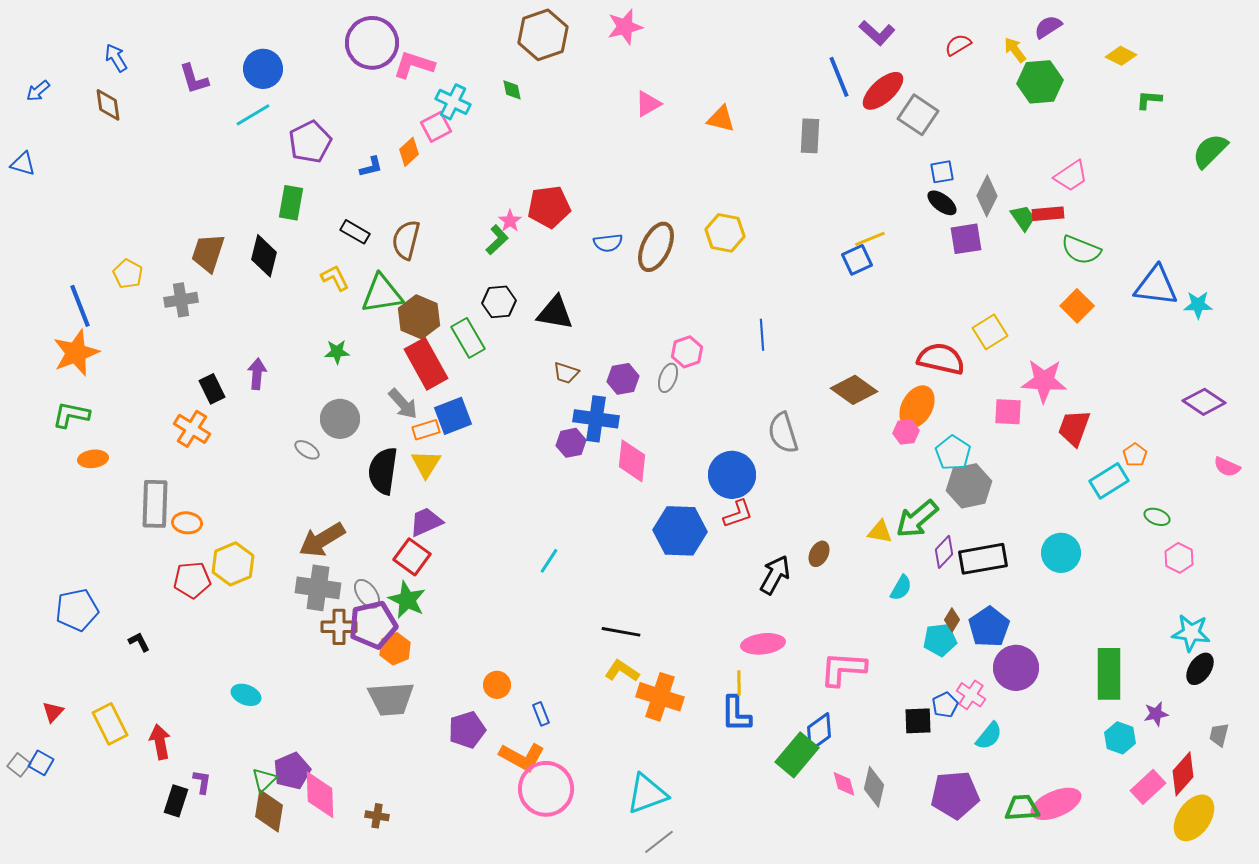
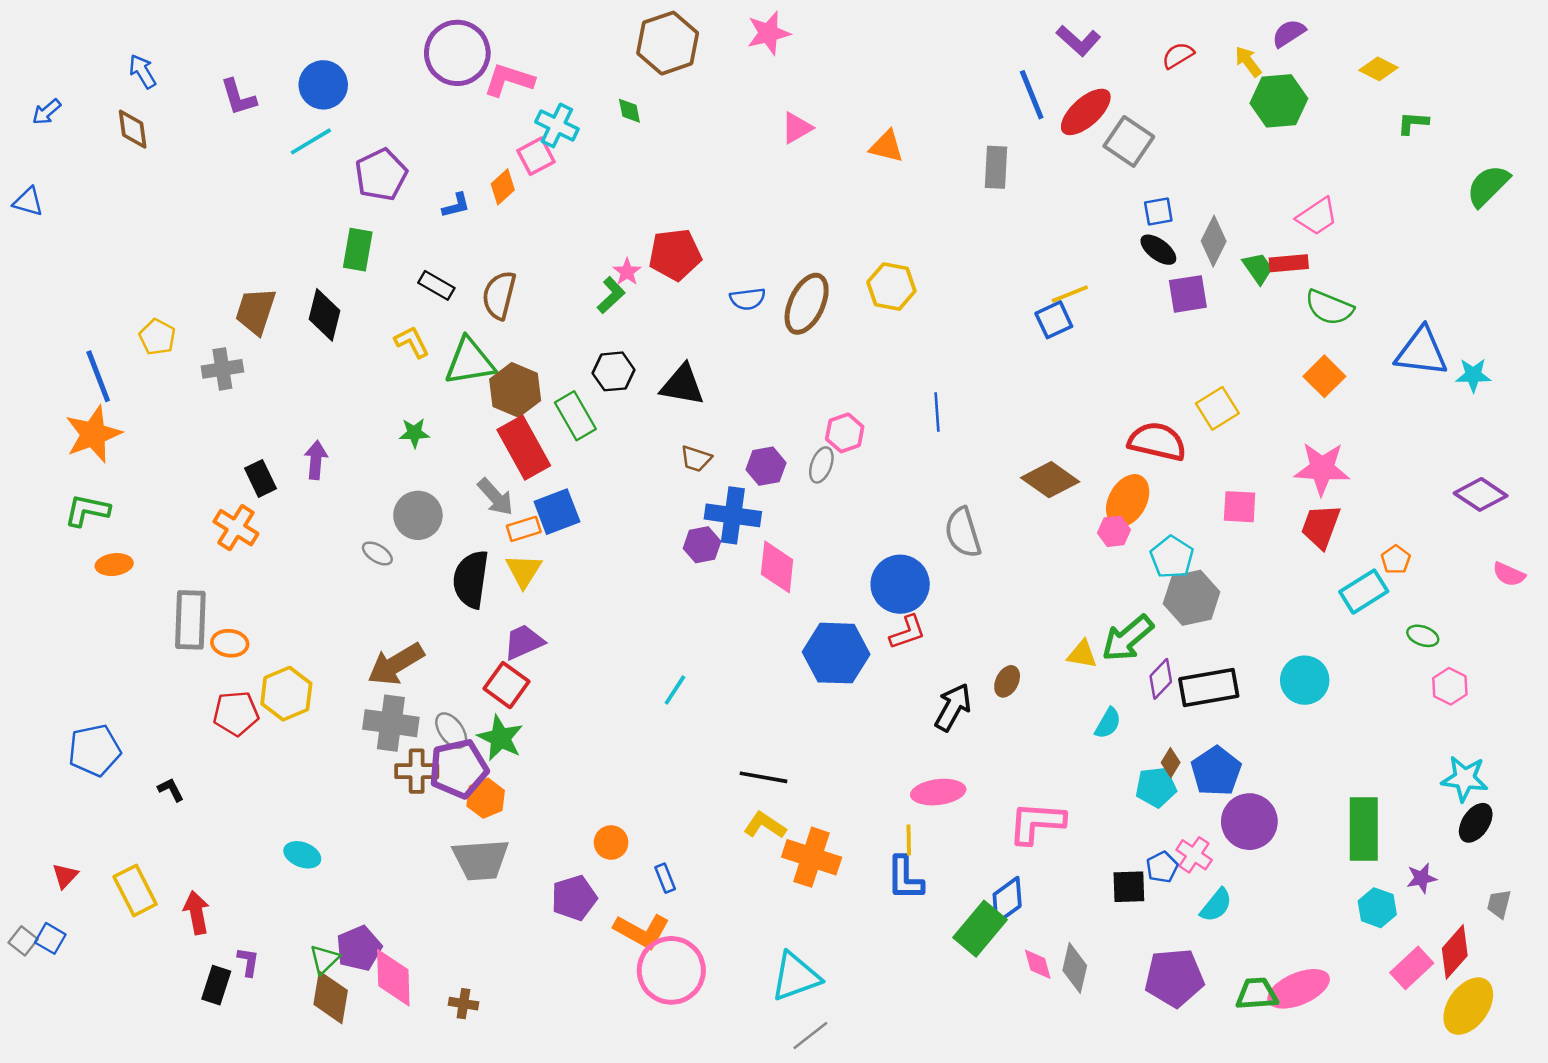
pink star: (1044, 381) -> (1322, 469), moved

